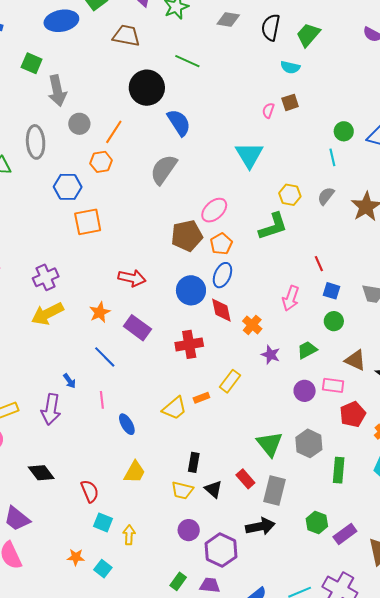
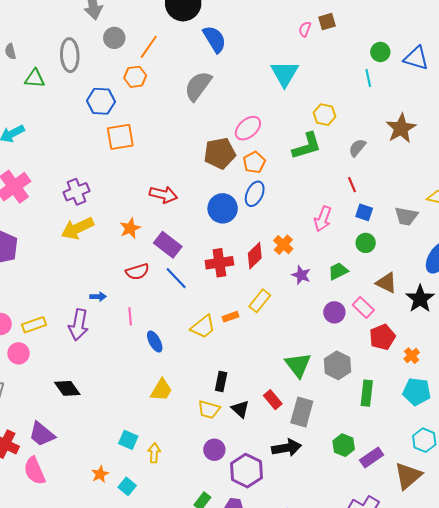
gray semicircle: (326, 196) -> (357, 148), moved
red diamond: (221, 310) -> (255, 256), moved, turned 56
blue line: (105, 357) -> (176, 278), moved
blue arrow: (69, 381) -> (98, 297), turned -56
pink rectangle: (333, 385) -> (363, 308), turned 35
red semicircle: (90, 491) -> (137, 272), moved, turned 95
orange star: (76, 557) -> (100, 474), turned -30

